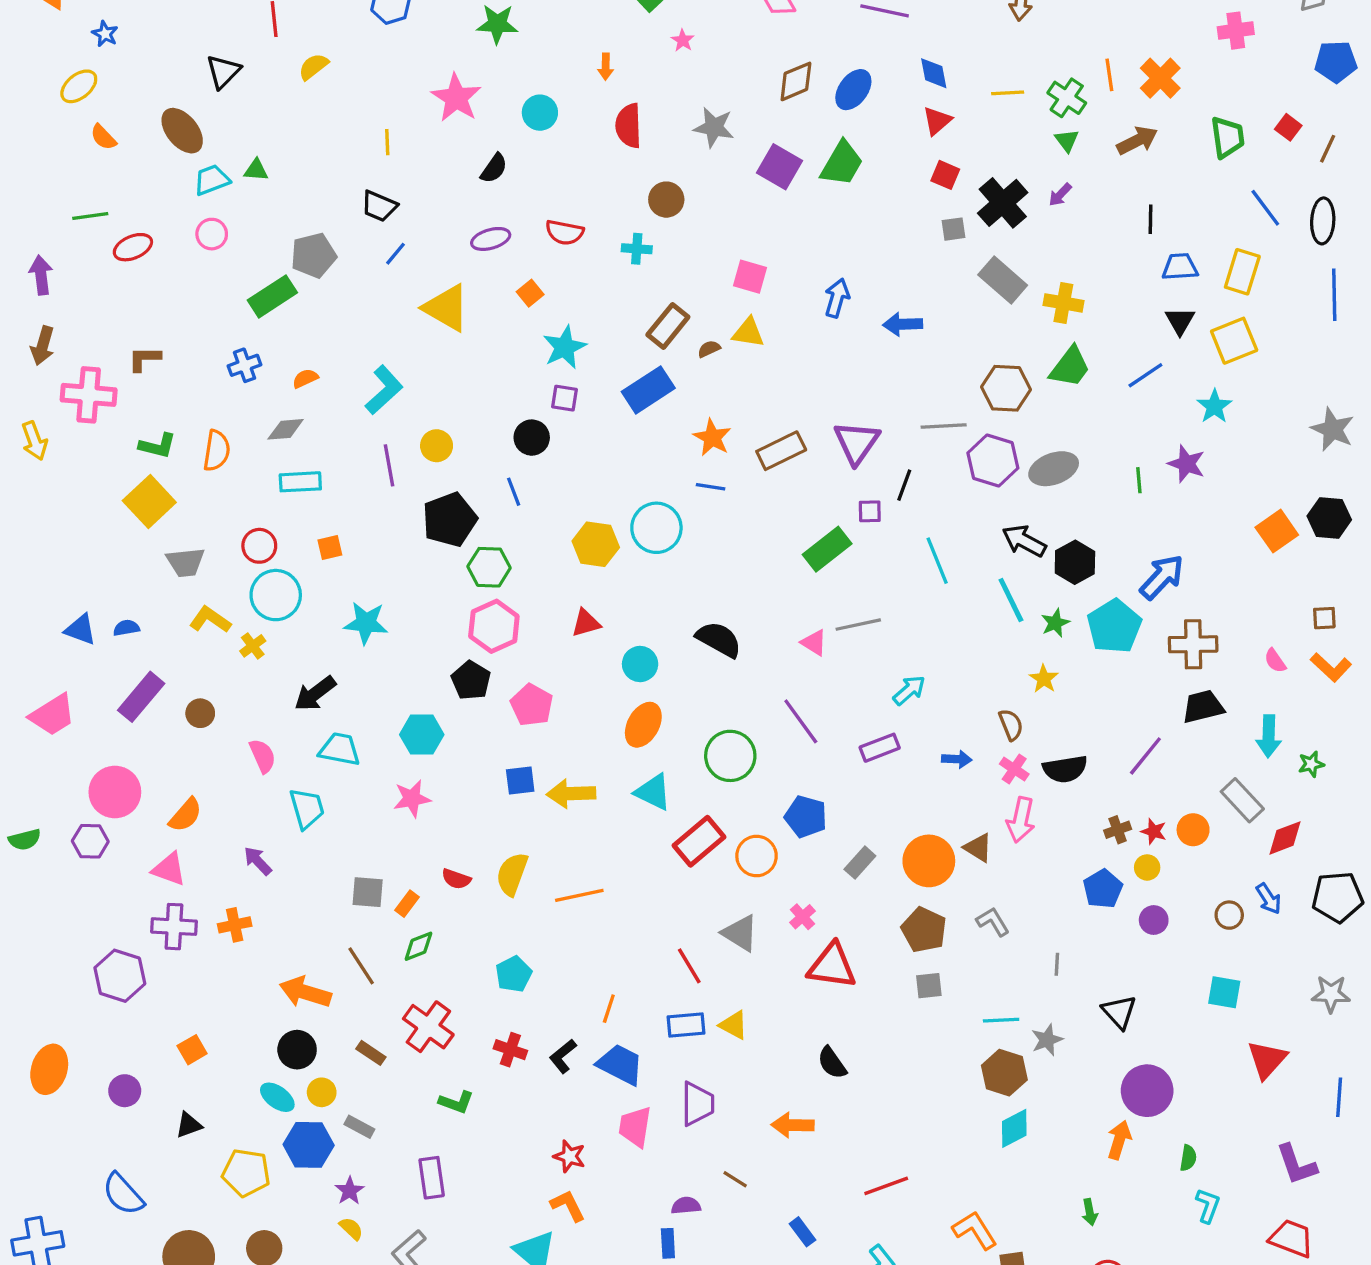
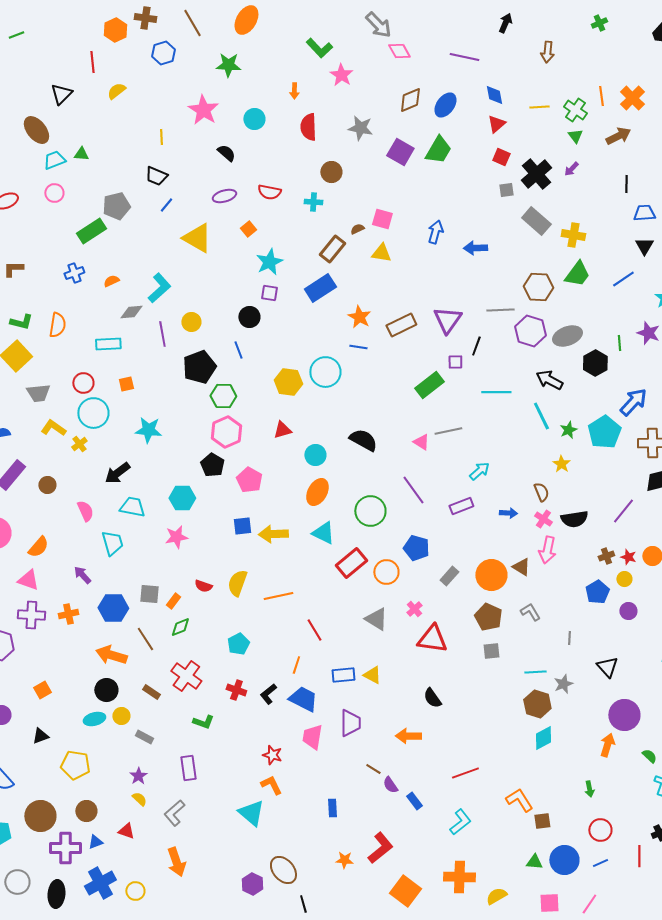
pink star: (683, 40) -> (341, 75), size x1.6
black semicircle: (494, 168) -> (226, 153), turned -84
brown semicircle: (709, 349) -> (357, 229), moved
gray diamond: (286, 429) -> (131, 312), moved
cyan line: (937, 561) -> (496, 392), turned -68
black hexagon: (1075, 562) -> (595, 363), moved
red line: (689, 966) -> (314, 630), moved
cyan ellipse: (277, 1097) -> (94, 719), turned -50
blue hexagon: (309, 1145) -> (113, 608), moved
green semicircle: (1188, 1158) -> (649, 756), turned -56
purple semicircle: (686, 1206) -> (390, 785), moved, turned -120

